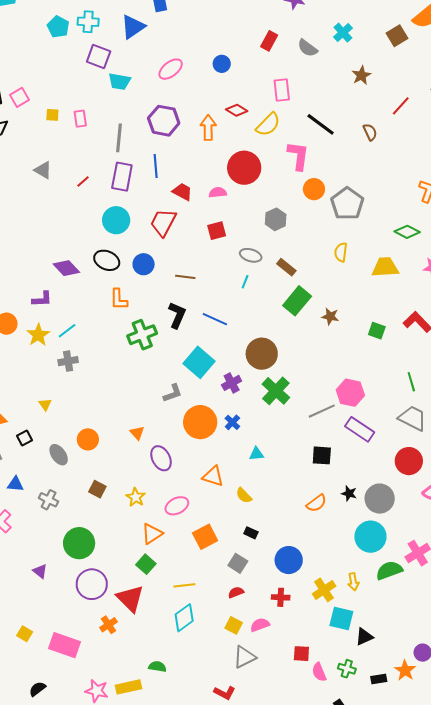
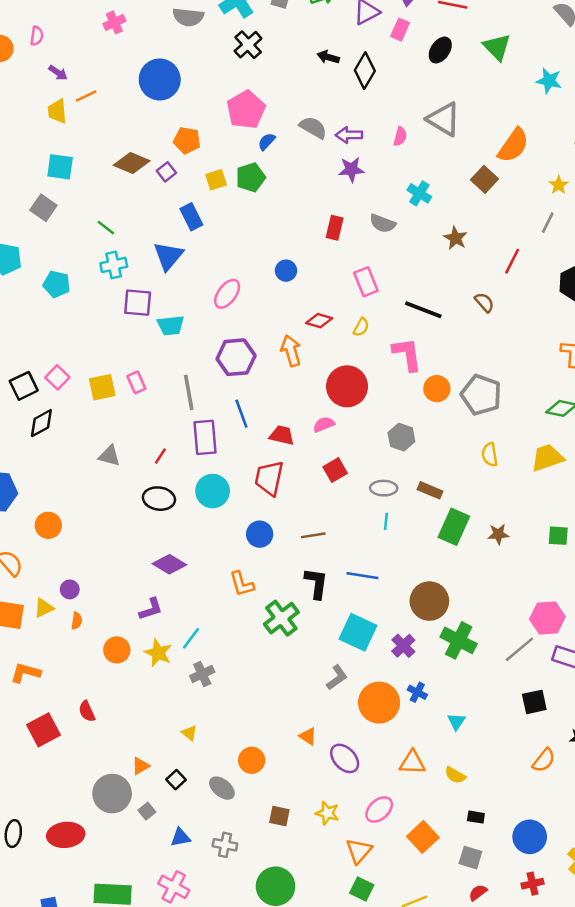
cyan pentagon: (58, 27) -> (57, 284), moved
yellow square: (52, 115) -> (102, 387), size x1.6
yellow semicircle: (268, 124) -> (361, 327), size x0.6
black ellipse: (107, 260) -> (159, 499), moved
cyan triangle: (256, 454) -> (456, 722), turned -35

